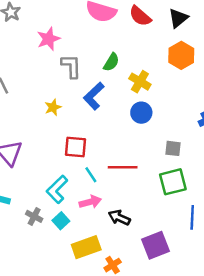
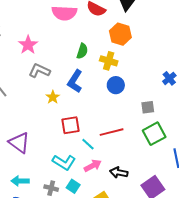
orange hexagon: (181, 55) -> (120, 34), moved
gray L-shape: (71, 66) -> (39, 71), moved, turned -50
yellow star: (53, 107) -> (53, 97), moved
cyan L-shape: (57, 189) -> (64, 162), turned -90

